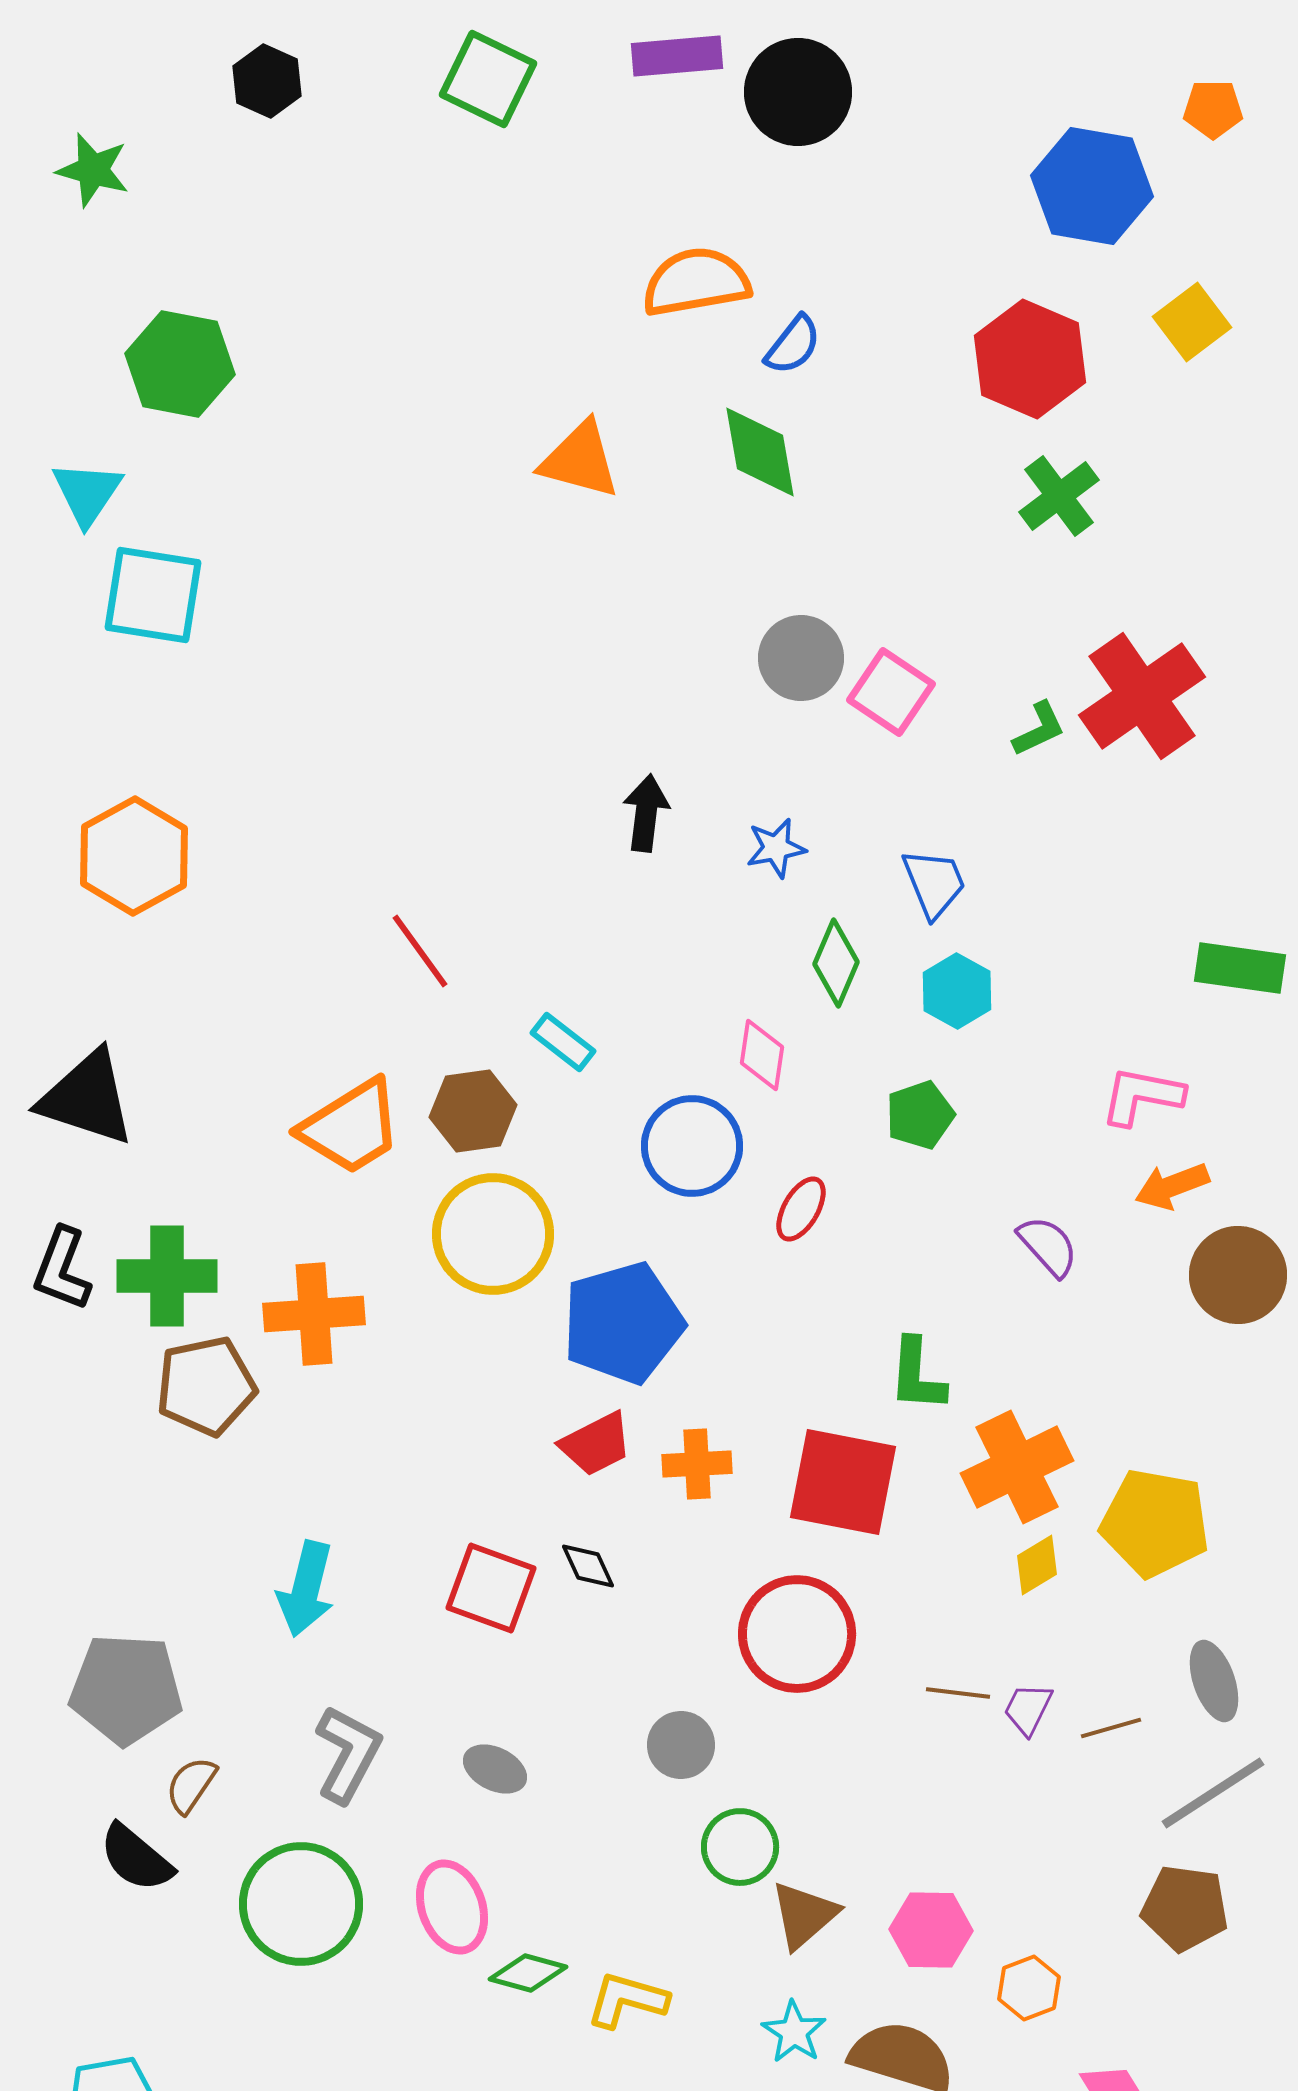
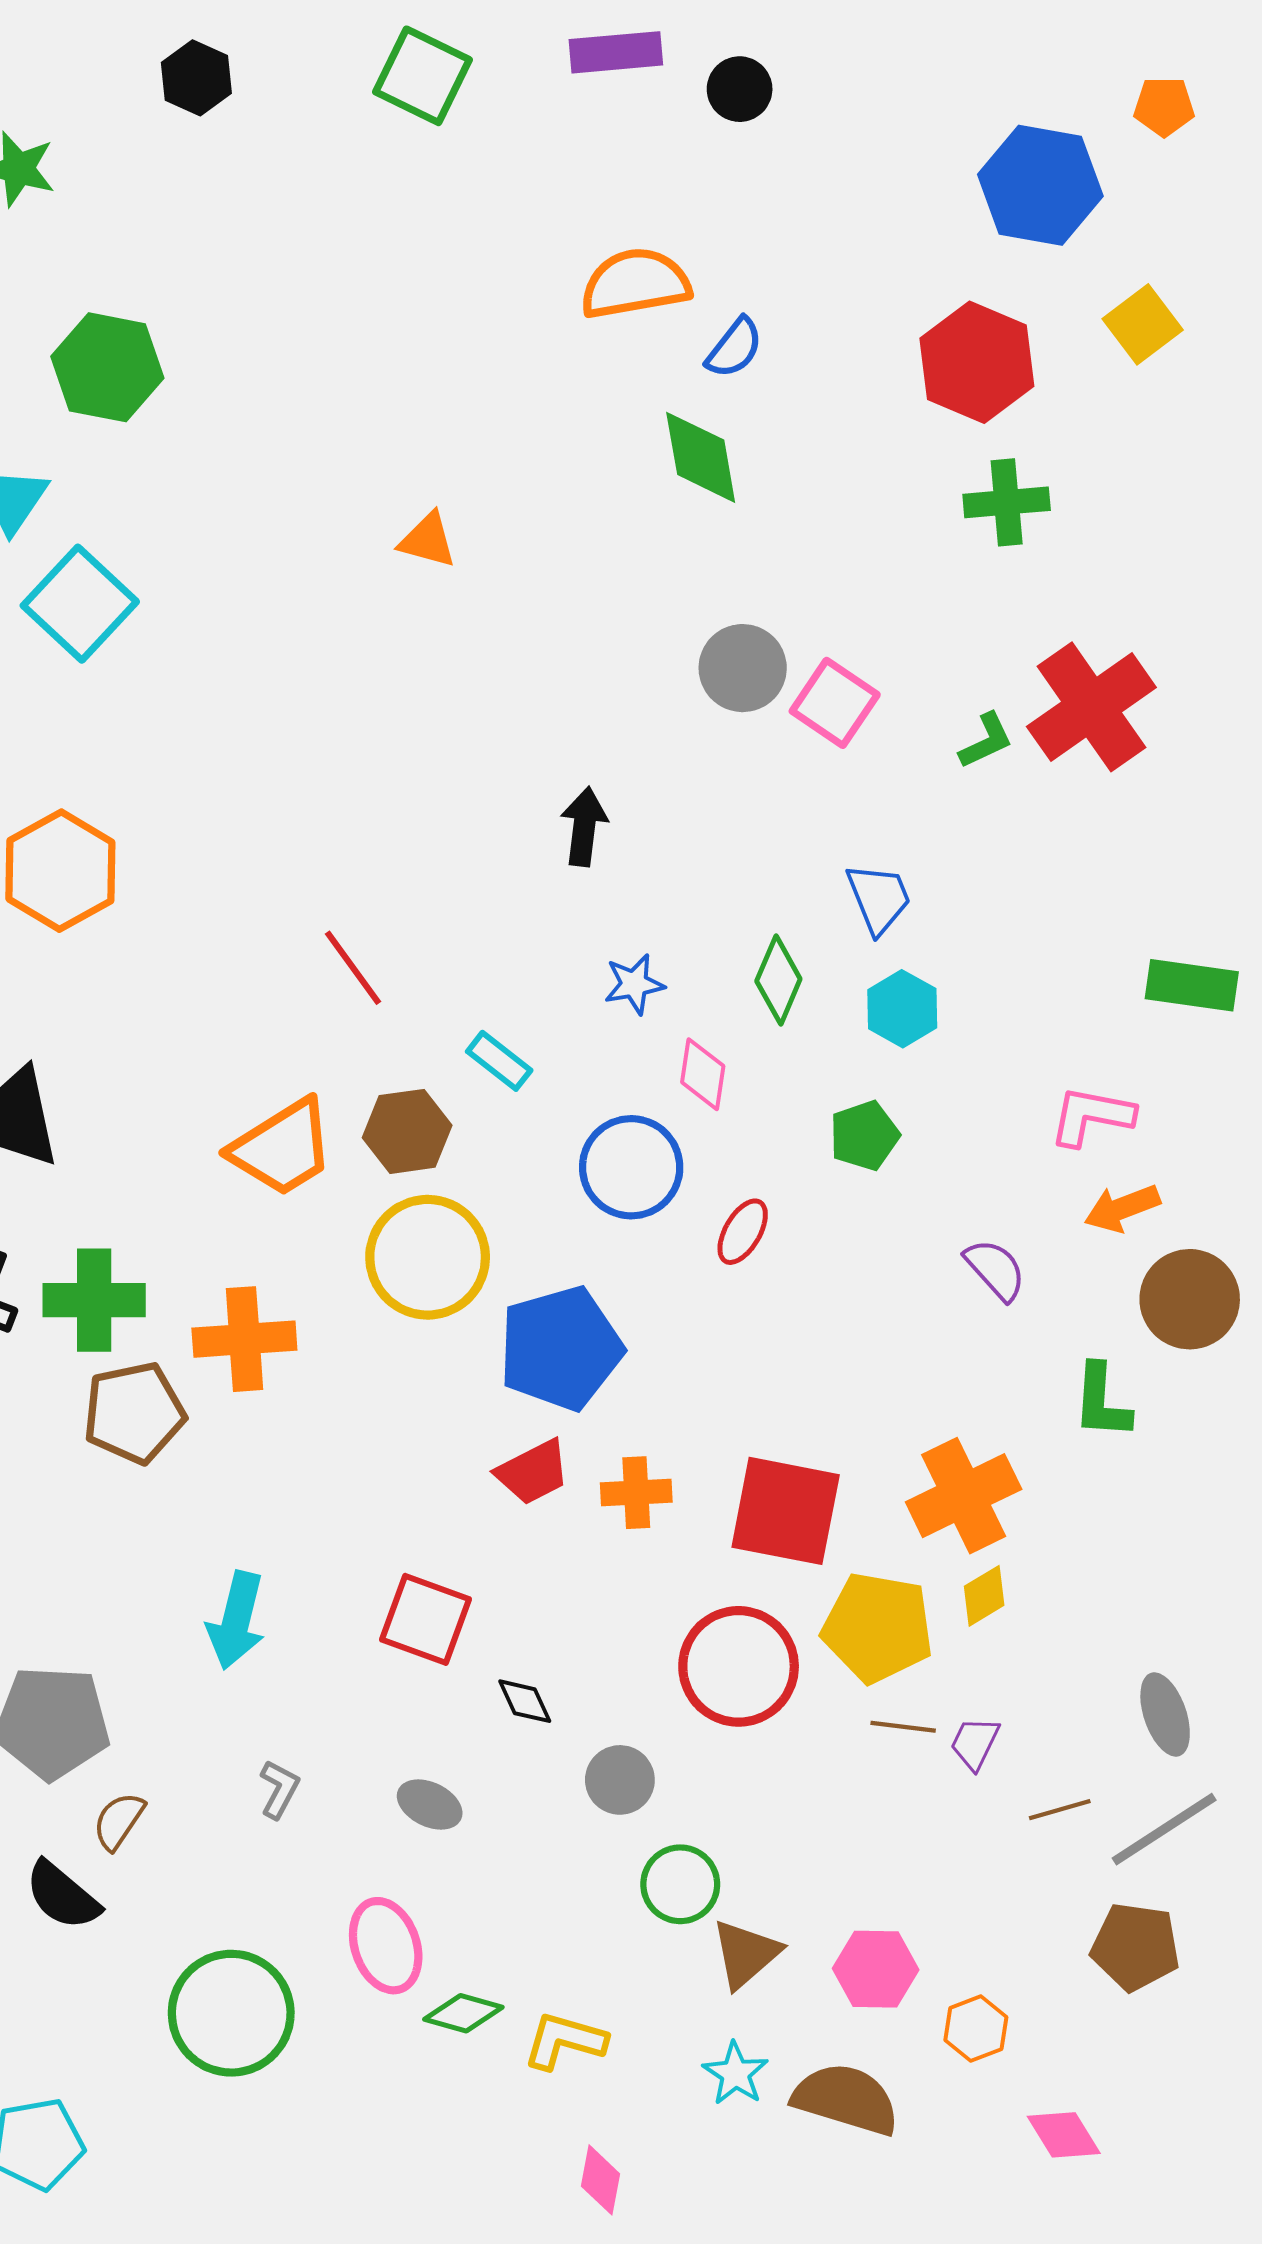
black circle: (798, 92) -> (740, 89), size x0.6
orange triangle: (580, 460) -> (428, 540), moved, size x0.7
green cross: (1059, 496) -> (1007, 502), turned 32
cyan square: (153, 595) -> (80, 604), turned 34
blue star: (776, 848) -> (634, 984), moved
green L-shape: (917, 1375) -> (1102, 1401), moved
yellow pentagon: (1155, 1523) -> (878, 1628), moved
black diamond: (588, 1566) -> (525, 1701), moved
brown line: (1111, 1728) -> (1060, 1810), moved
gray L-shape: (348, 1754) -> (279, 1789), size x0.6
green circle: (301, 1904) -> (231, 2013), moved

